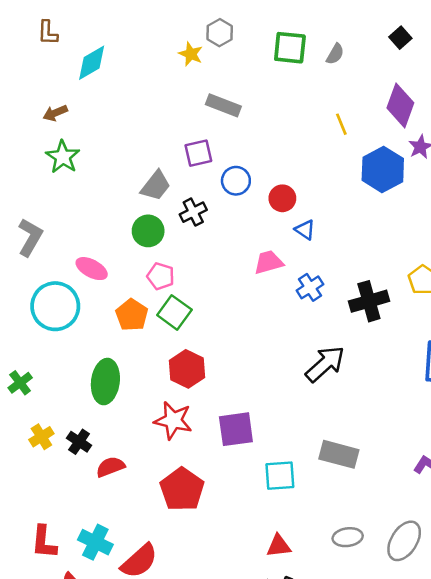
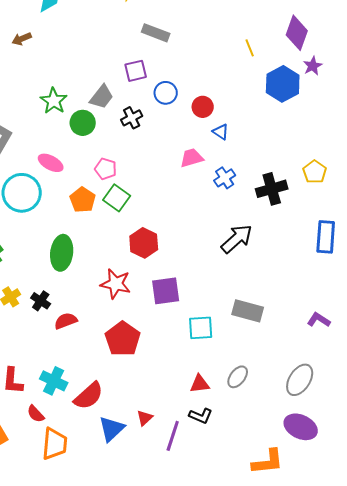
green star: (63, 157) -> (54, 101), moved
green circle: (148, 231) -> (83, 123), moved
red hexagon: (187, 369) -> (144, 243), moved
gray ellipse: (348, 537) -> (238, 377), moved, turned -45

